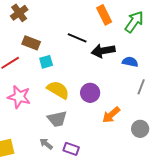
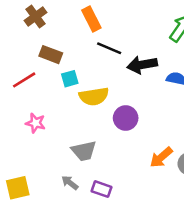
orange rectangle: (104, 15) -> (91, 19), moved
yellow semicircle: (58, 90) -> (94, 96), moved, turned 140
pink star: (19, 97) -> (36, 123), size x0.7
orange arrow: (111, 115) -> (161, 157), moved

